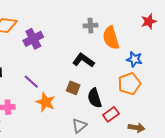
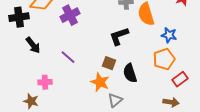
black L-shape: (83, 60) -> (119, 36), turned -55
orange star: (46, 102) -> (100, 82), moved
red rectangle: (111, 114) -> (180, 79), moved

